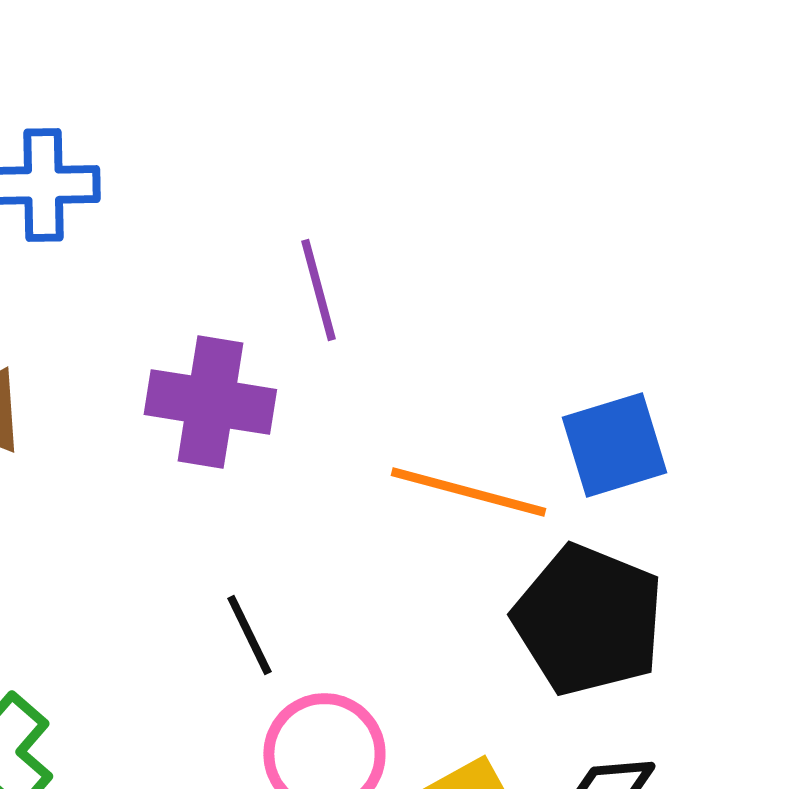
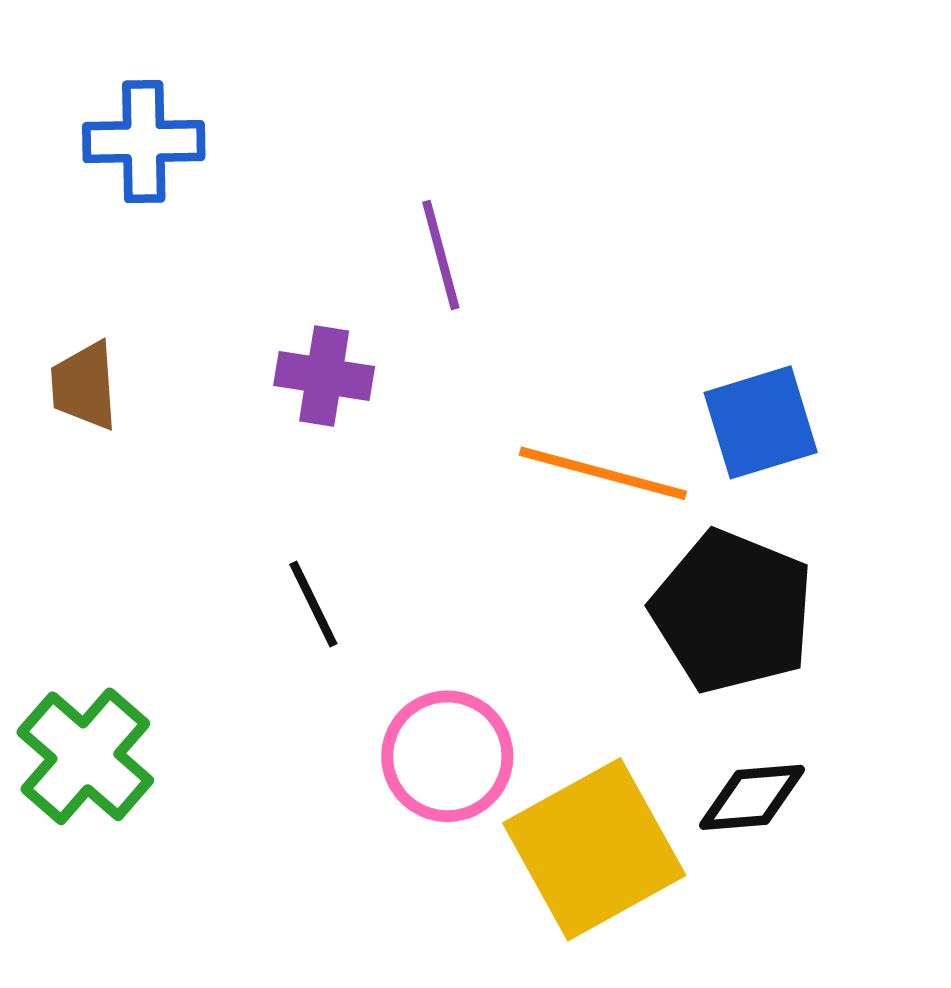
purple cross: (210, 402) -> (324, 376), size x0.7
black line: (249, 635) -> (313, 604), moved

